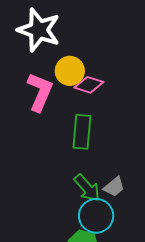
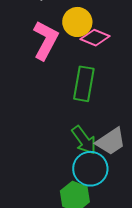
gray trapezoid: (114, 187) -> (111, 141), size x1.4

